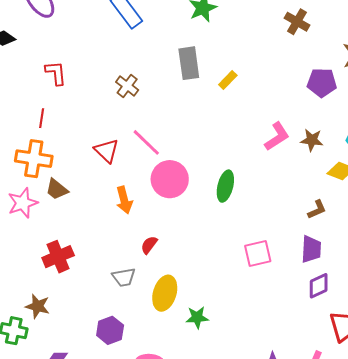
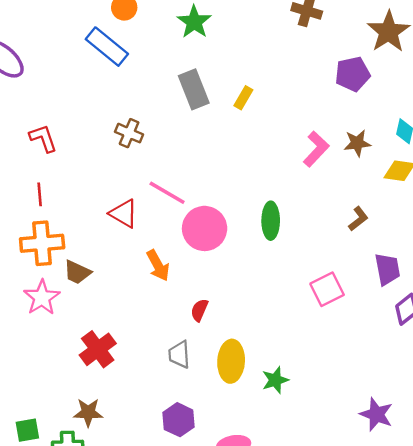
brown L-shape: (317, 210) -> (358, 219), moved
gray trapezoid: (124, 277) -> (179, 354), turned 110

